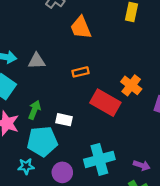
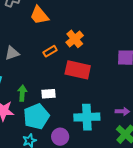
orange cross: (131, 85) -> (75, 39), moved, turned 30
cyan cross: (99, 159) -> (87, 117), turned 30

